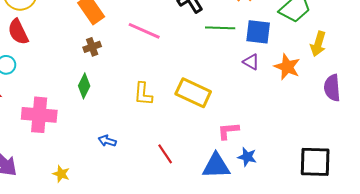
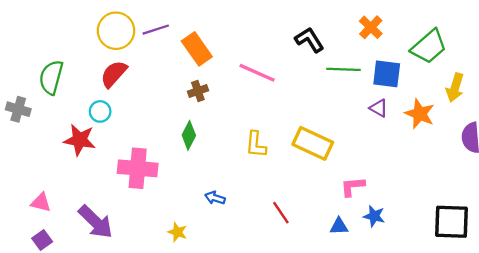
red semicircle: (18, 32) -> (114, 74), turned 68
blue triangle: (216, 166) -> (339, 226), size x0.6
yellow star: (61, 174) -> (177, 232), moved

